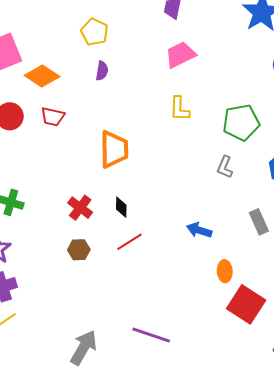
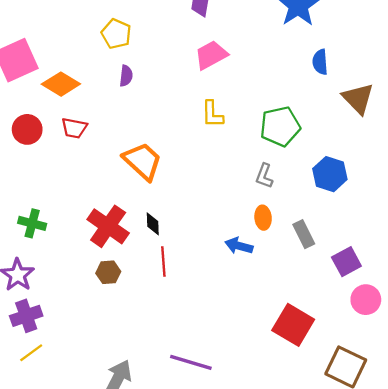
orange trapezoid: (114, 149) -> (143, 161), turned -45
red cross: (80, 208) -> (108, 226), size x1.5
red line: (130, 242) -> (163, 261), turned -60
orange ellipse: (225, 271) -> (263, 218), moved

